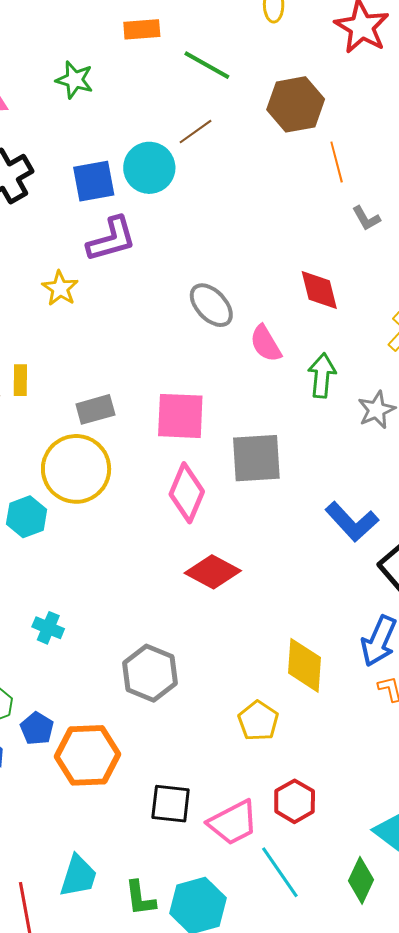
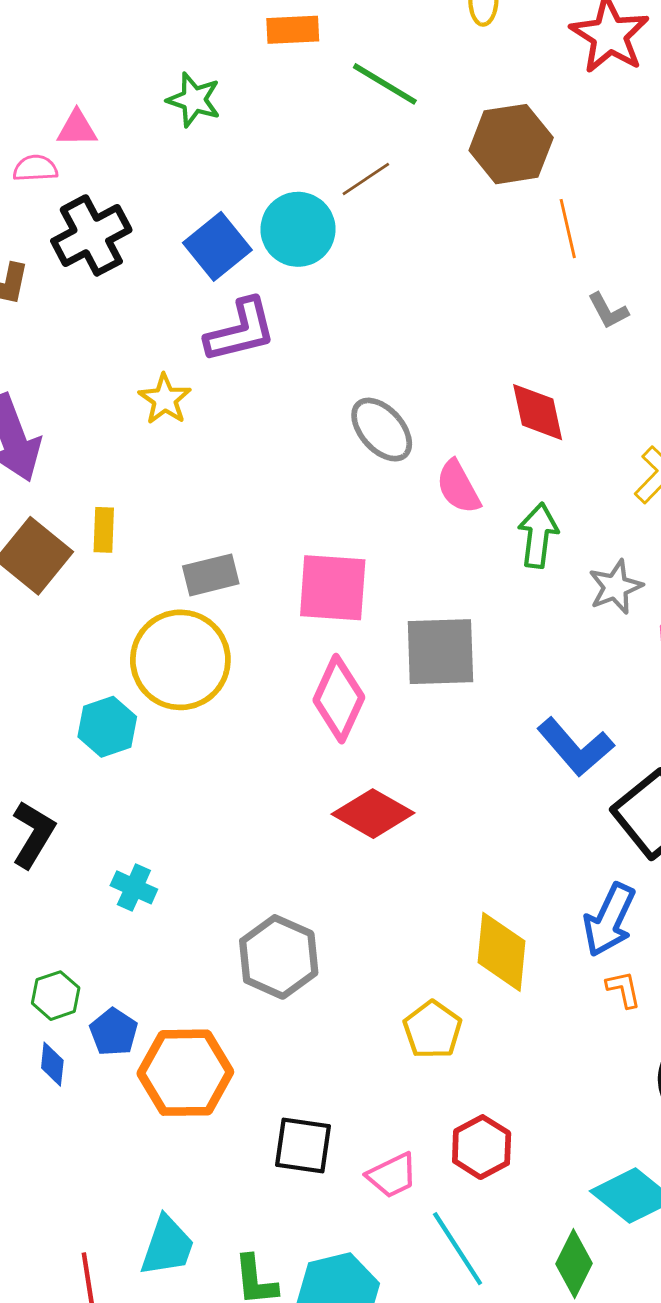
blue square: (94, 181) -> (217, 246), turned -30
pink trapezoid: (233, 823) -> (392, 1175), size x0.7

